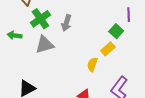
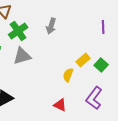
gray arrow: (66, 23) -> (51, 26), moved
green square: (116, 31) -> (101, 65), moved

